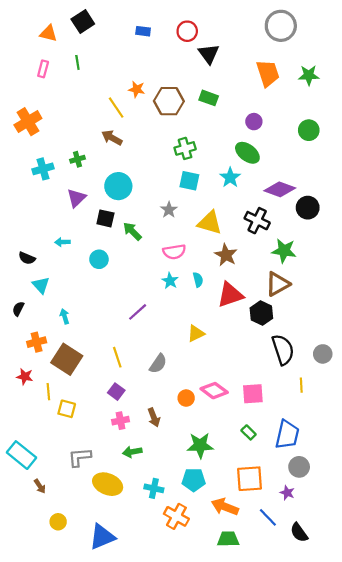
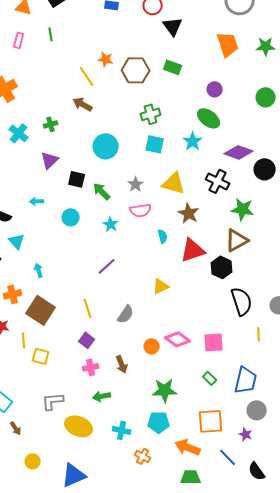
cyan cross: (43, 169) -> (19, 133), turned -36
cyan circle: (118, 186) -> (106, 146), moved
gray star: (169, 210) -> (136, 184), moved
cyan star: (170, 281) -> (111, 224), moved
orange cross: (176, 516) -> (143, 456), size x0.7

